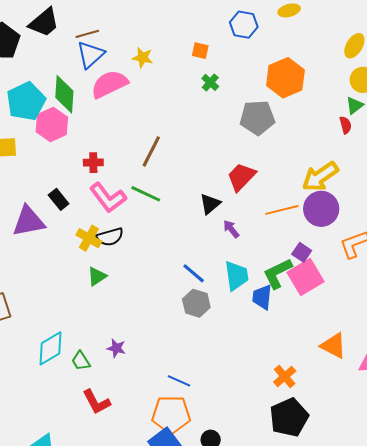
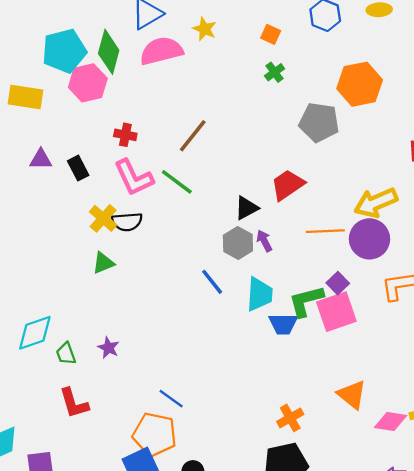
purple triangle: (29, 221) -> (41, 159), moved, size x0.6
blue trapezoid: (262, 297) -> (283, 324), turned -108
gray hexagon: (196, 303) -> (238, 243), moved

